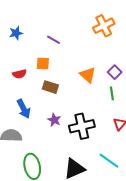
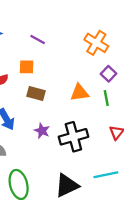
orange cross: (104, 26) -> (96, 43), moved, turned -30
orange triangle: (88, 75) -> (79, 93), moved, turned -48
cyan line: (109, 161) -> (106, 175), turned -45

